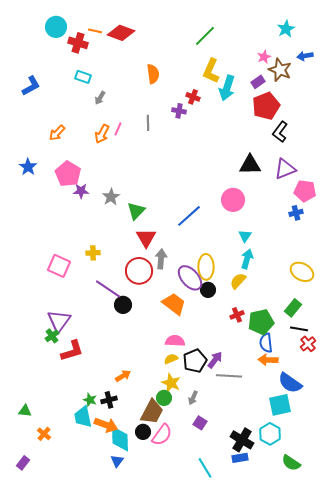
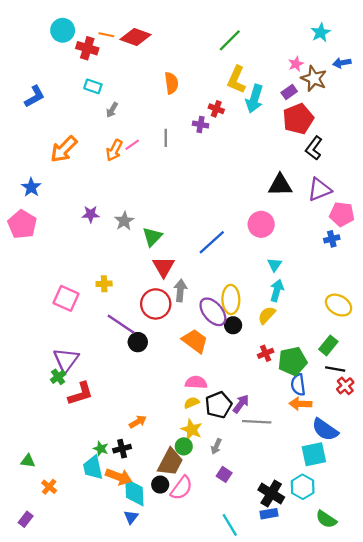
pink line: (118, 129) -> (132, 145), turned 32
orange arrow: (57, 133) -> (64, 149), size x1.5
pink pentagon: (68, 174) -> (22, 224), moved

